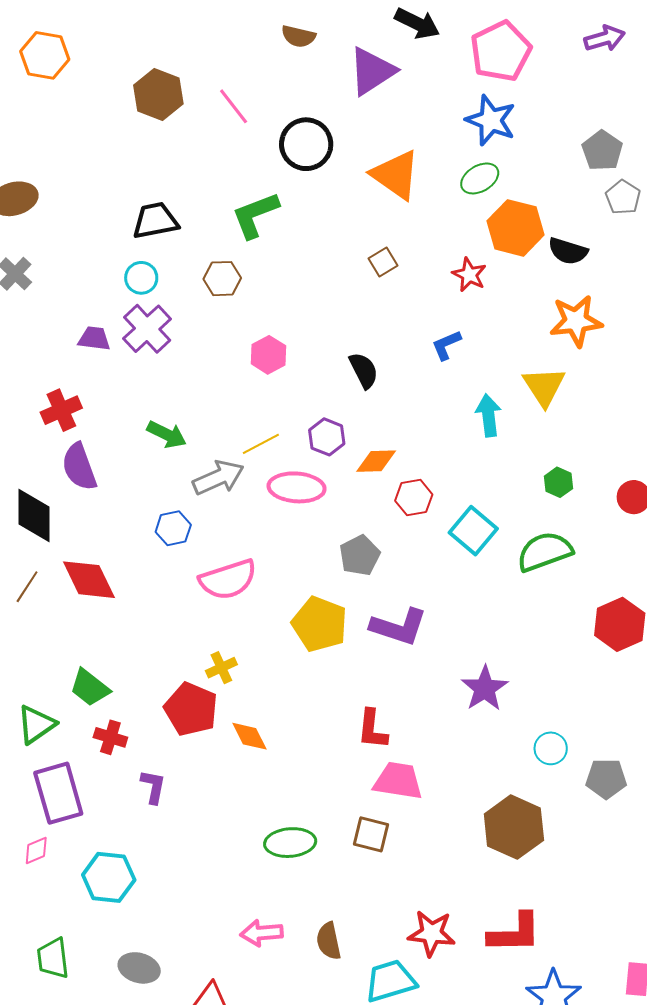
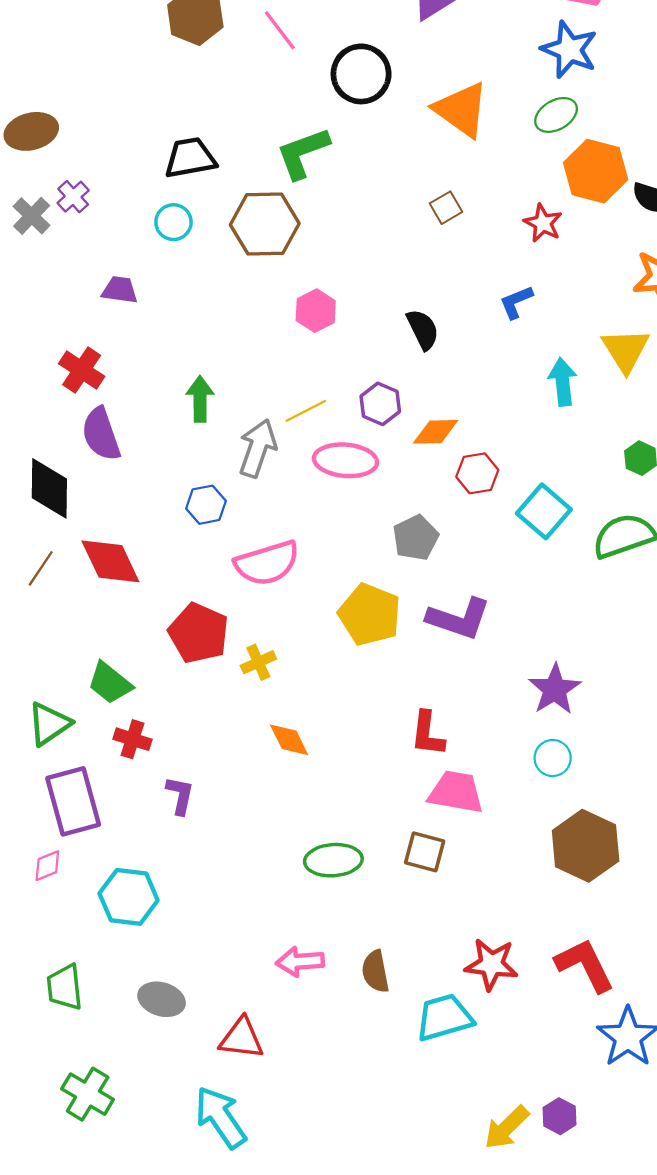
brown hexagon: (222, 279) -> (265, 224), size x1.6
purple cross: (147, 329) -> (73, 197), moved, size x0.6
red cross: (61, 410) -> (82, 370), turned -33
green arrow: (167, 434) -> (200, 399), turned -117
gray arrow: (218, 478) -> (258, 448), turned -48
red pentagon: (191, 709) -> (199, 633), moved
cyan circle: (551, 748) -> (553, 758), moved
red L-shape: (515, 933) -> (585, 965), turned -116

